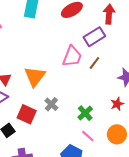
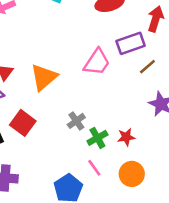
brown line: (94, 63) -> (147, 67), moved
gray cross: (51, 104) -> (76, 121), moved
red star: (117, 104) -> (126, 137), moved

